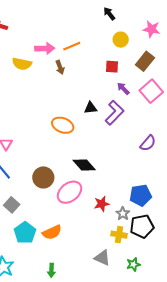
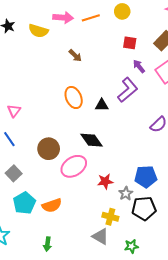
yellow circle: (121, 40) -> (122, 11), moved
brown arrow: (60, 67) -> (75, 56), moved, turned -32
black triangle: (90, 108) -> (102, 105), moved
orange ellipse: (63, 125) -> (74, 98), turned 40
yellow cross: (119, 235) -> (110, 217), moved

